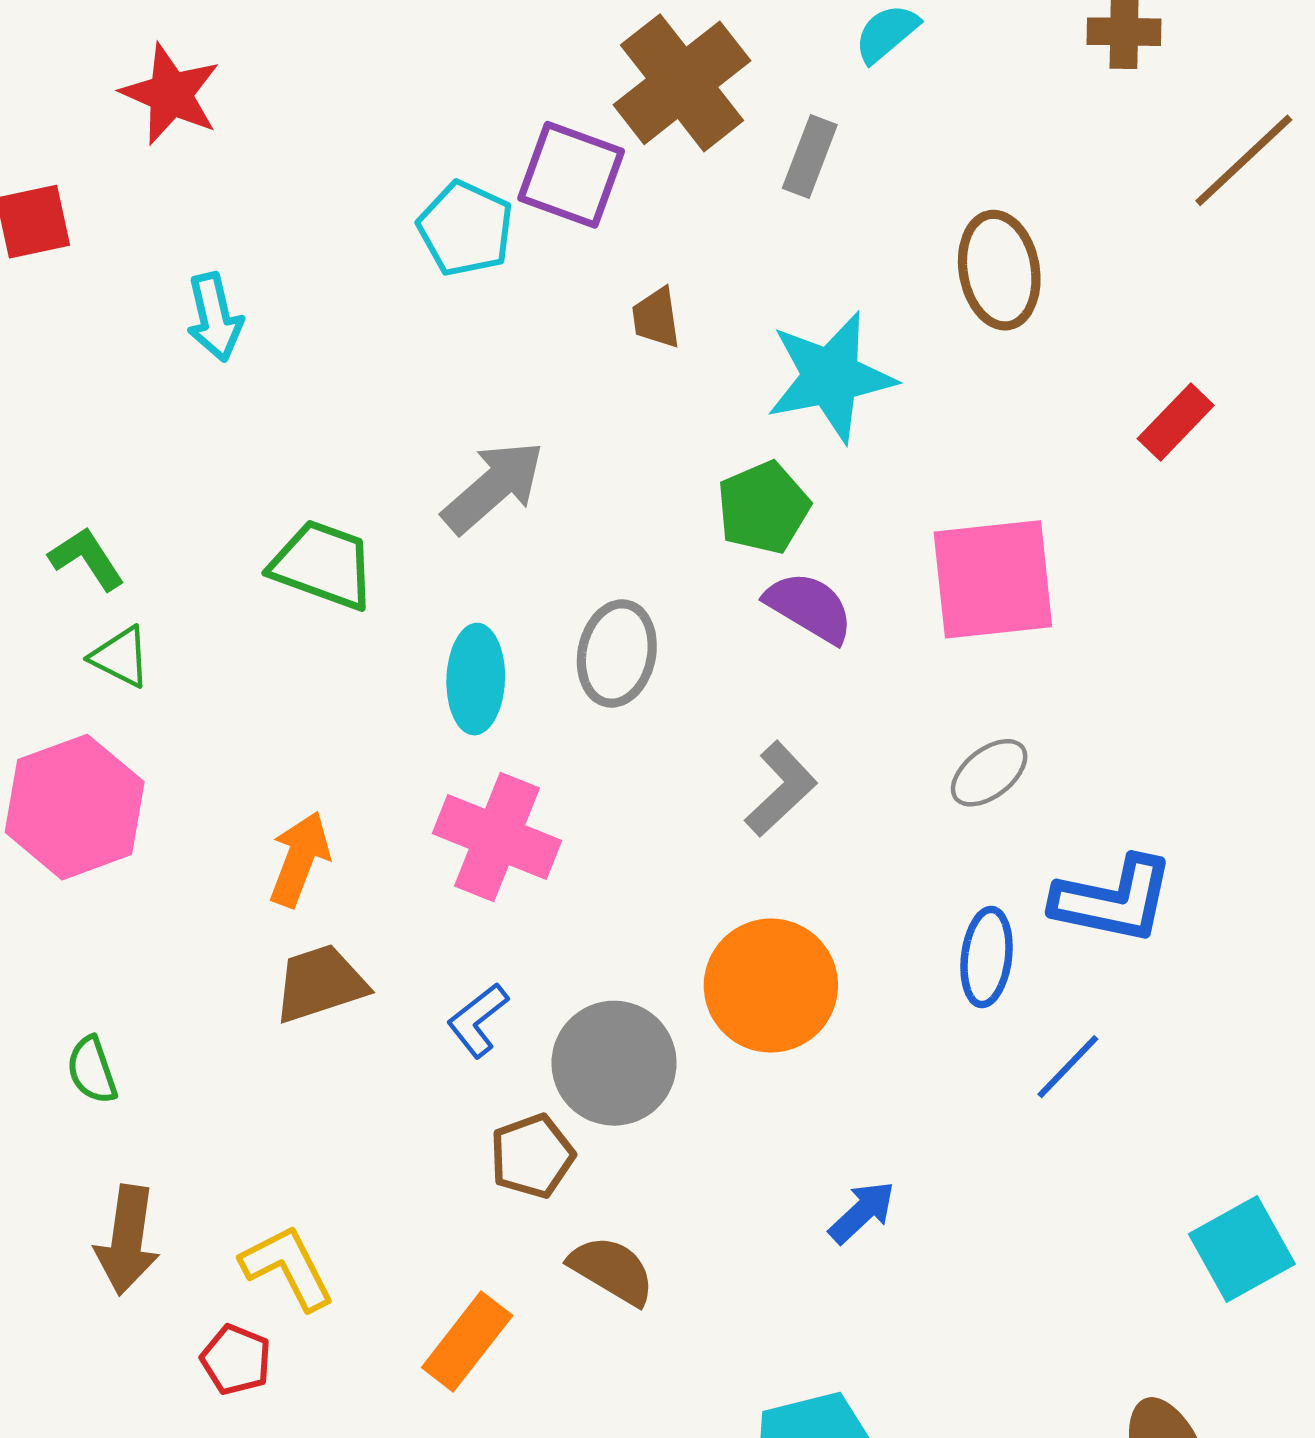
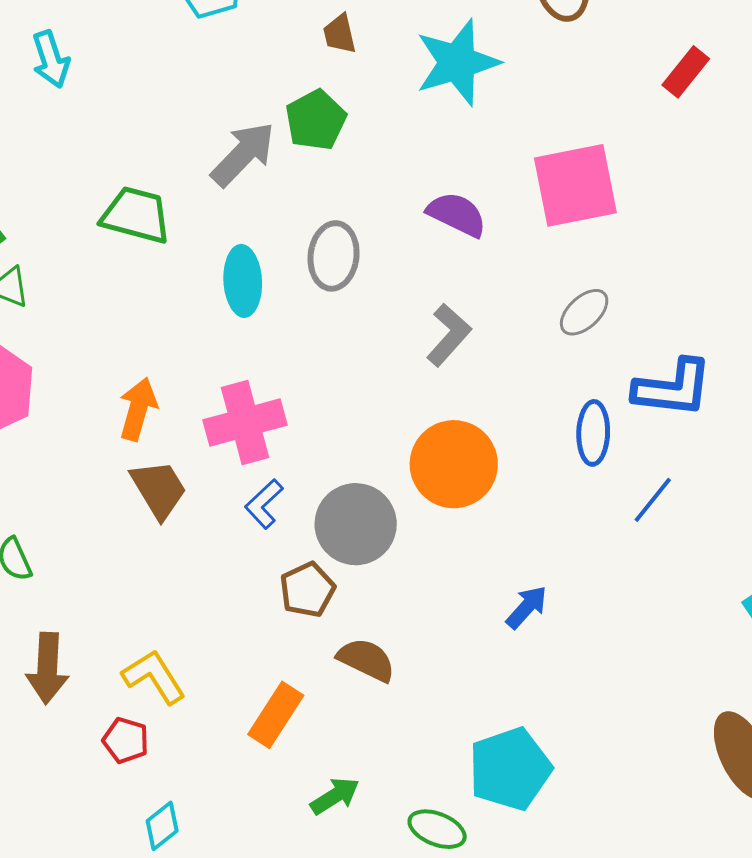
green pentagon: (763, 508) -> (316, 120), moved
pink cross: (497, 837) -> (245, 422), moved, turned -32
brown trapezoid: (320, 984) -> (159, 489), turned 82

